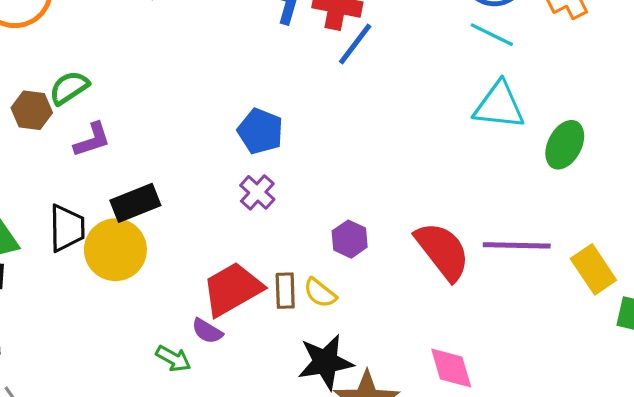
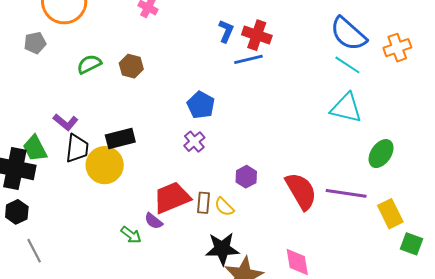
blue line: (355, 44) -> (248, 59), moved, turned 32
brown hexagon: (32, 110) -> (131, 66), moved
purple L-shape: (92, 140) -> (66, 122), moved, turned 50
green ellipse: (565, 145) -> (381, 154), moved

